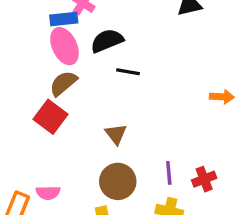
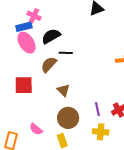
brown semicircle: (63, 83) -> (49, 65), moved
red square: (50, 117) -> (24, 85), turned -30
pink semicircle: (48, 193) -> (36, 129), moved, turned 48

